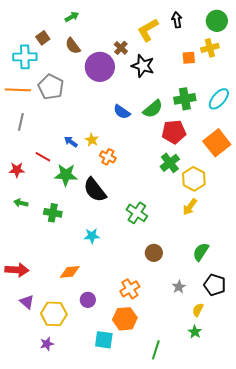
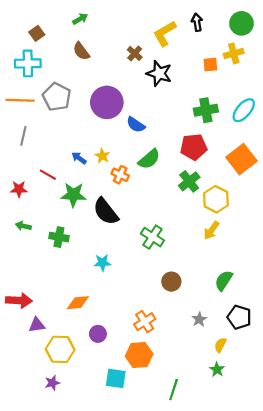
brown square: (43, 38) -> (37, 33), moved
purple circle: (100, 67) -> (107, 102), moved
green semicircle: (153, 109) -> (149, 159), moved
purple triangle: (27, 302) -> (37, 325), moved, turned -49

